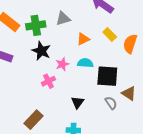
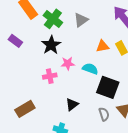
gray triangle: (63, 19) -> (81, 20), turned -35
green cross: (36, 25) -> (53, 19), turned 30
orange triangle: (83, 39) -> (103, 46), moved

